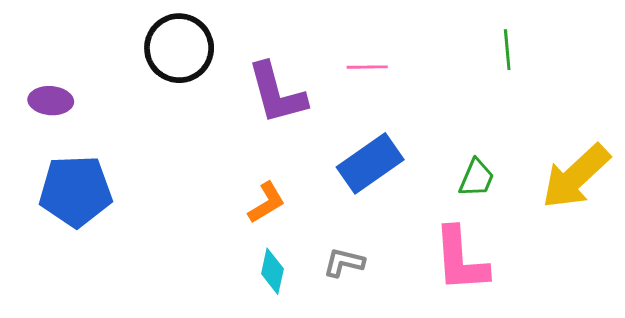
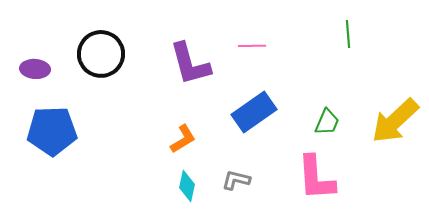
black circle: (179, 48) -> (101, 54), moved

